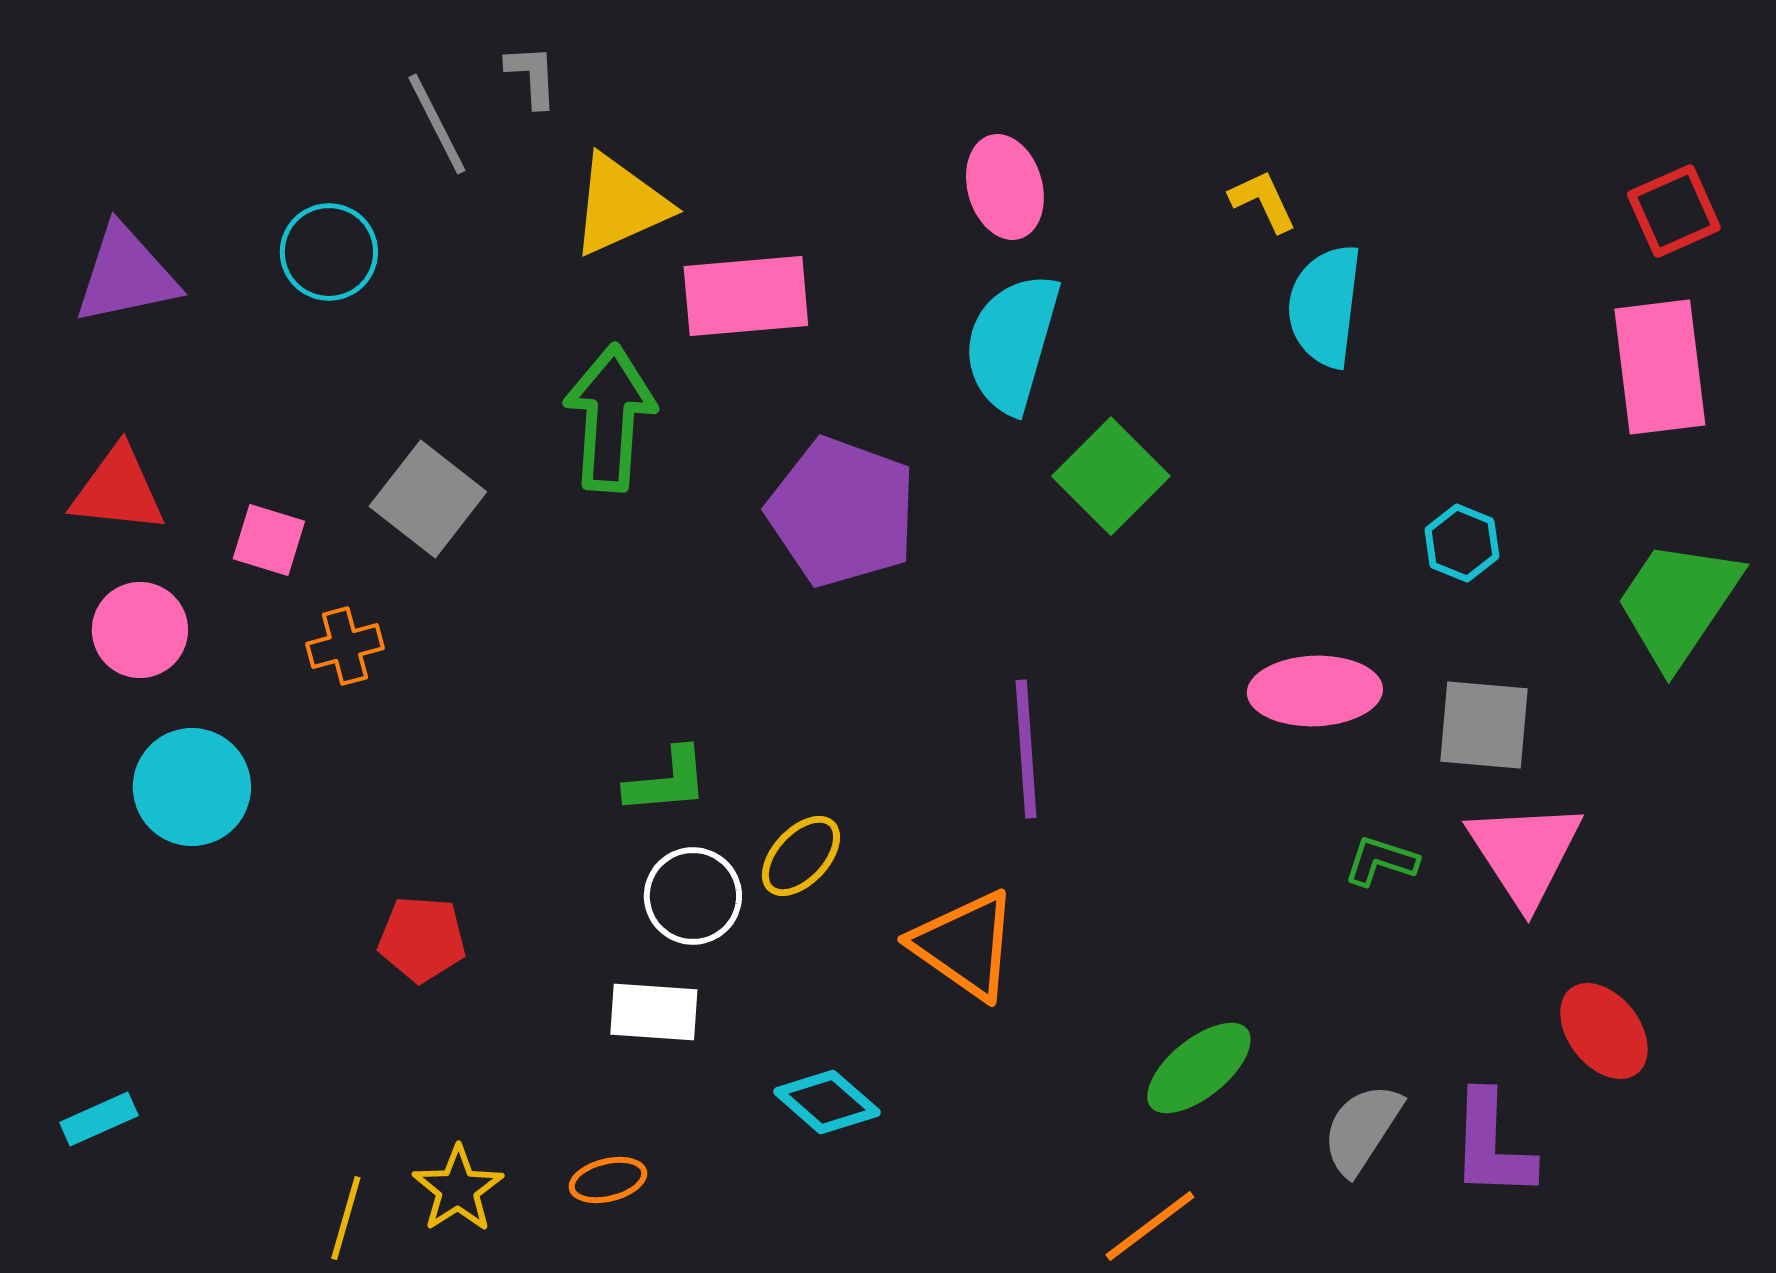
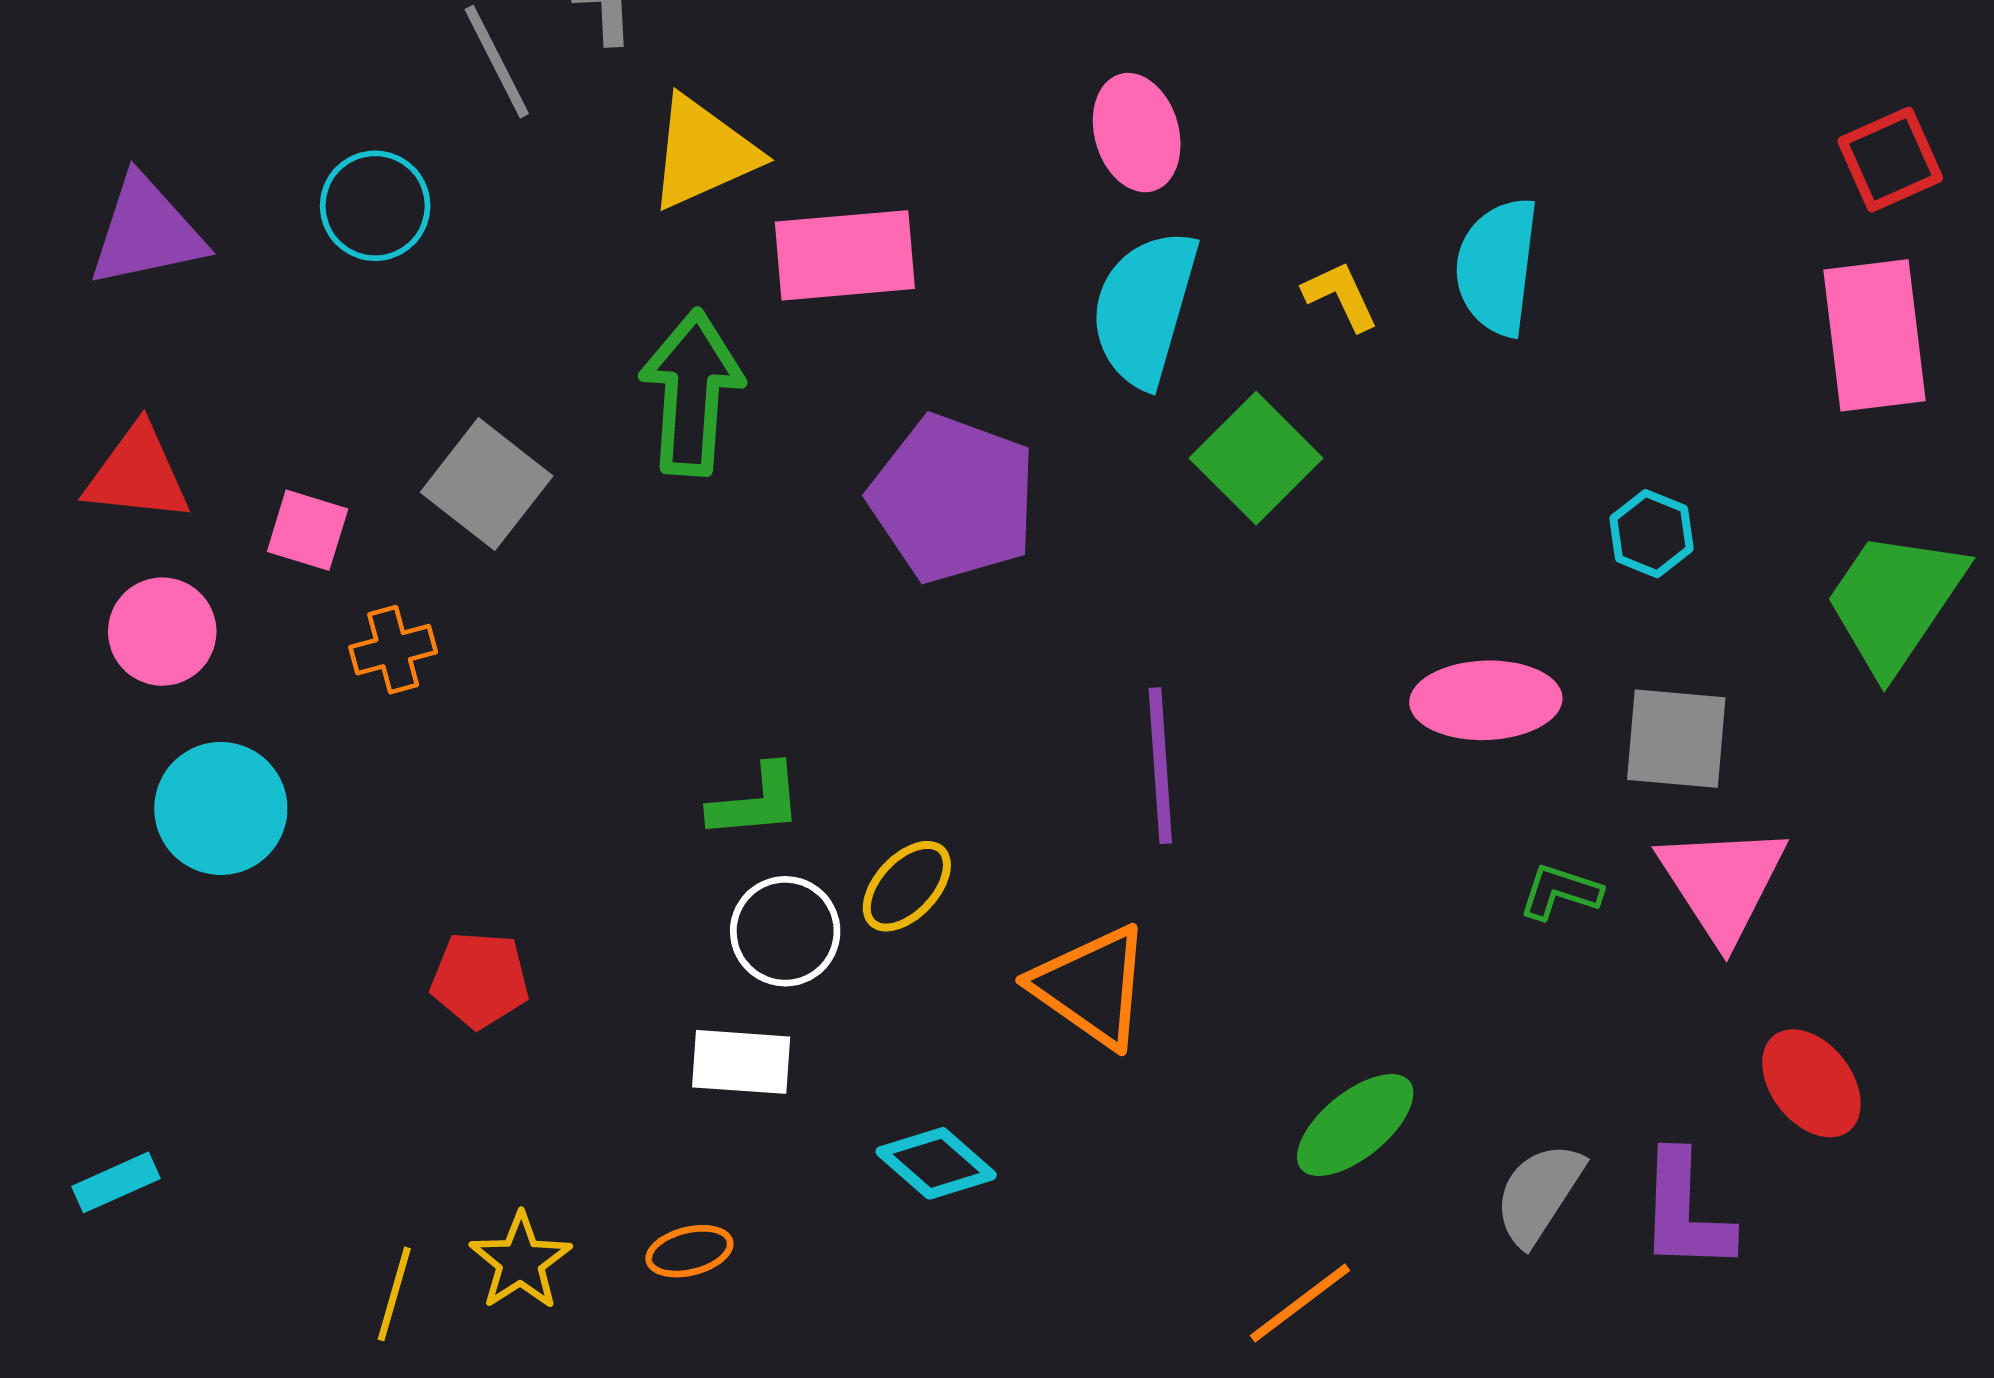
yellow L-shape: (1263, 201) -> (1341, 296), moved

